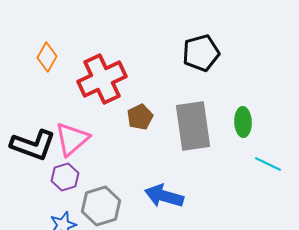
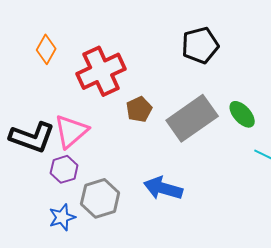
green ellipse: (243, 122) -> (242, 114), turned -40
gray rectangle: (193, 126) -> (192, 118), turned 63

